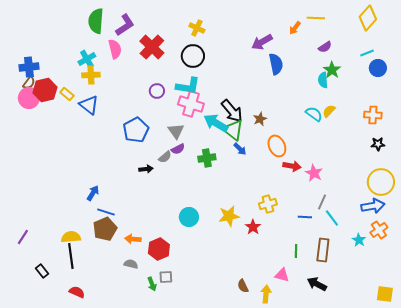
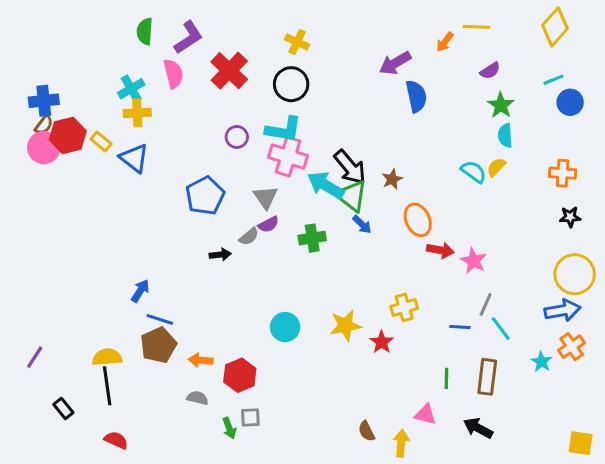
green semicircle: (96, 21) -> (145, 31), size x0.7
cyan semicircle: (323, 80) -> (505, 135), moved

